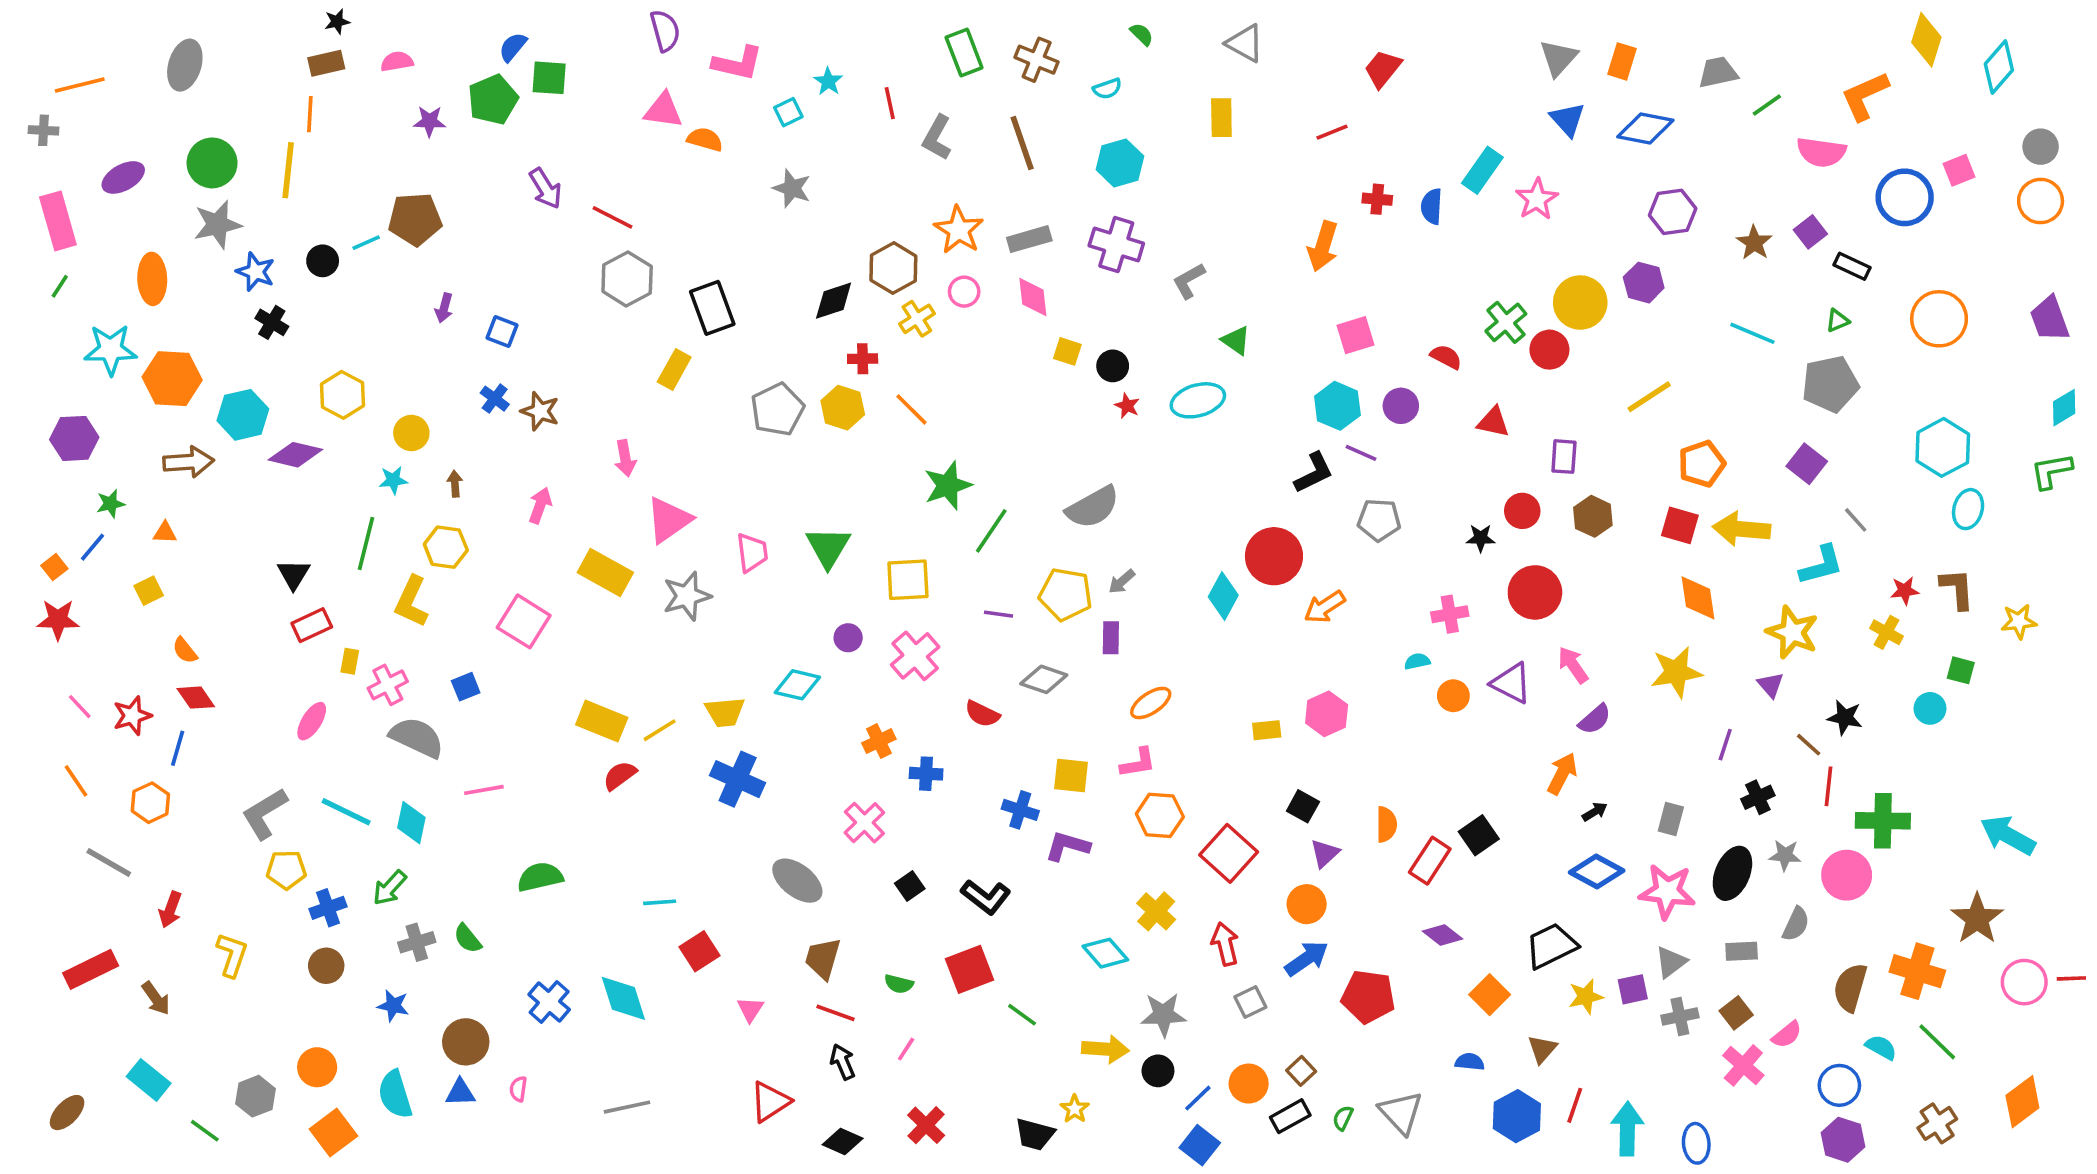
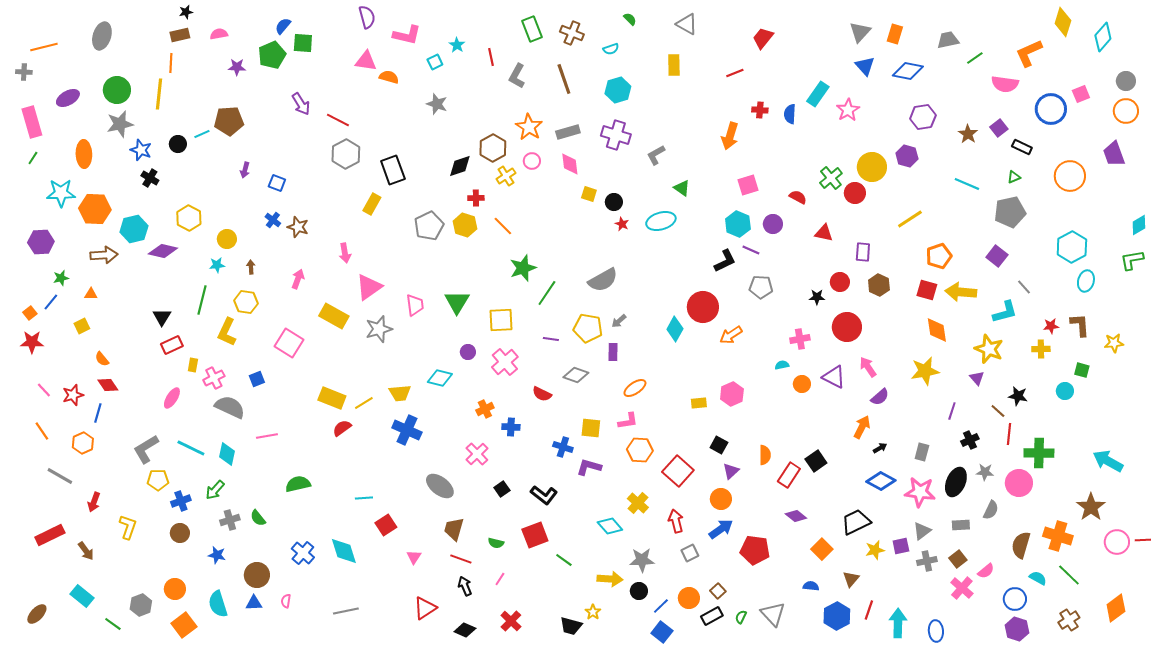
purple trapezoid: (2050, 319) -> (1114, 154), moved
yellow cross: (1886, 632) -> (1041, 349), turned -30

